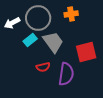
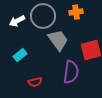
cyan rectangle: (30, 40) -> (20, 55), moved
red semicircle: (43, 67) -> (35, 82), moved

